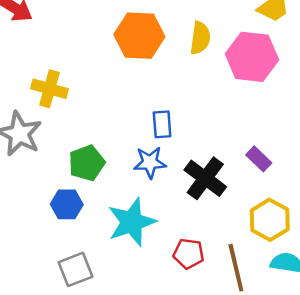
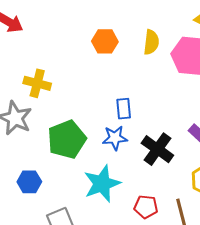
orange hexagon: (139, 36) -> (105, 41), size x0.7
green pentagon: (87, 163) -> (67, 139), size x1.4
blue hexagon: (67, 204) -> (29, 182), moved

